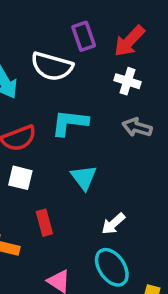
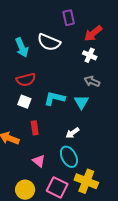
purple rectangle: (84, 36) -> (69, 18), moved
cyan L-shape: (70, 123) -> (54, 98), moved
cyan triangle: (84, 178) -> (81, 102), moved

